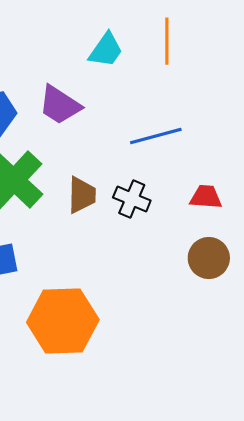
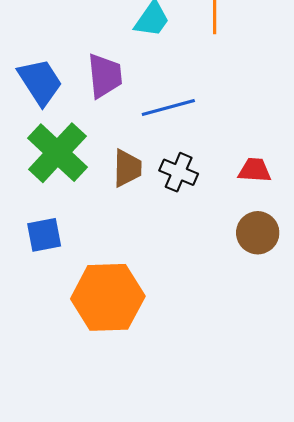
purple trapezoid: (60, 105) -> (105, 76), turned -129
blue line: (156, 136) -> (168, 108), moved

